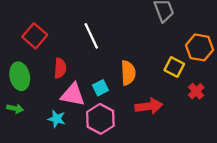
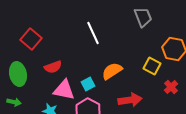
white line: (91, 36) -> (93, 33), moved
red semicircle: (60, 68) -> (53, 67), turned 66
orange semicircle: (128, 73) -> (112, 71), turned -120

